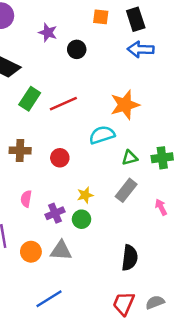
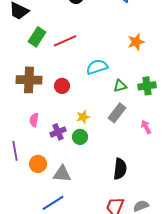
orange star: (125, 105) -> (136, 42), moved, size x0.7
brown cross: (20, 151) -> (29, 80), size x1.4
gray triangle: (61, 251) -> (62, 174), moved

